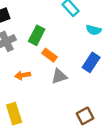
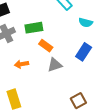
green rectangle: (37, 35) -> (34, 28), turned 54

